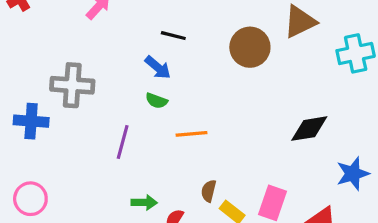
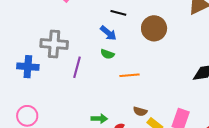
brown circle: (250, 47) -> (154, 28), moved
purple line: (123, 142) -> (77, 67), moved
brown semicircle: (209, 191) -> (140, 111), turned -88

